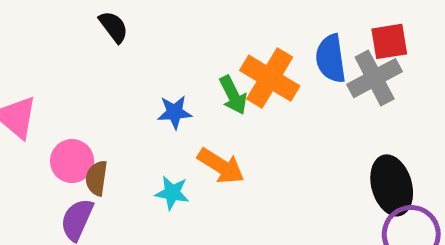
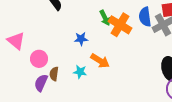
green arrow: (233, 95) -> (105, 18), moved
brown semicircle: (96, 178) -> (54, 74), moved

